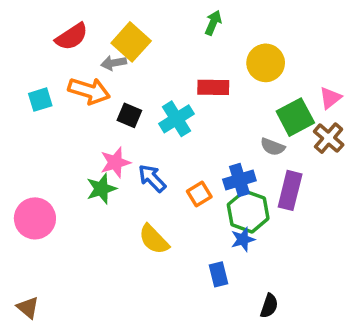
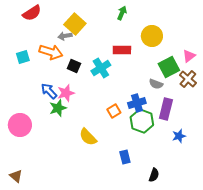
red semicircle: (72, 37) -> (32, 13), moved
blue arrow: (152, 178) -> (49, 91), moved
blue star: (243, 239) -> (179, 136), moved

